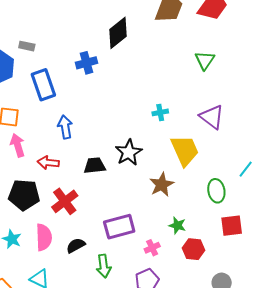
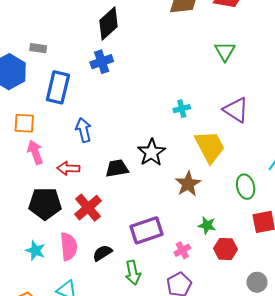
black diamond: (118, 33) -> (108, 24), moved
blue rectangle: (43, 85) -> (58, 87), turned 36

